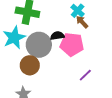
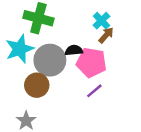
brown arrow: (82, 22) -> (106, 35), turned 80
purple line: (85, 75) -> (94, 91), moved

